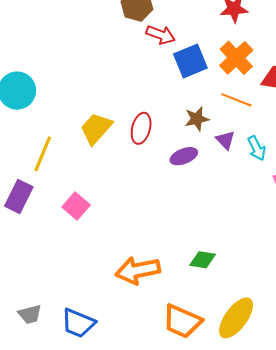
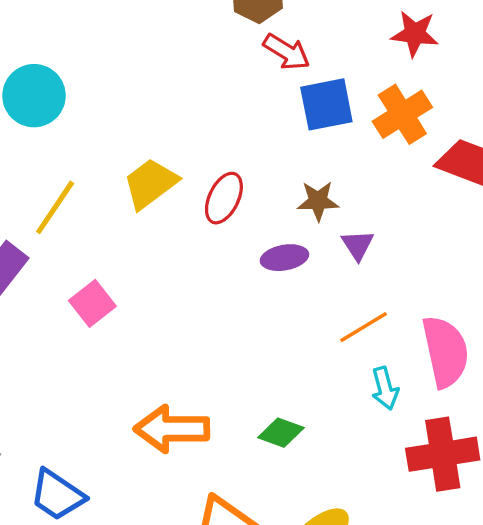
orange line: (236, 100) -> (364, 327), moved, turned -64
cyan arrow: (257, 148) -> (385, 388), moved

